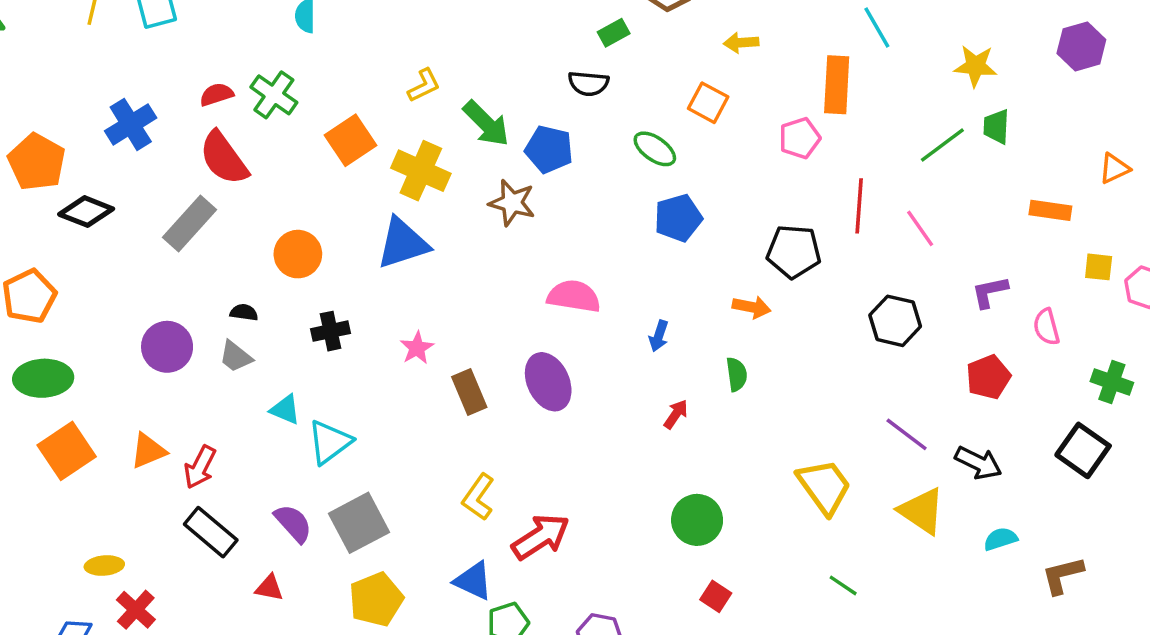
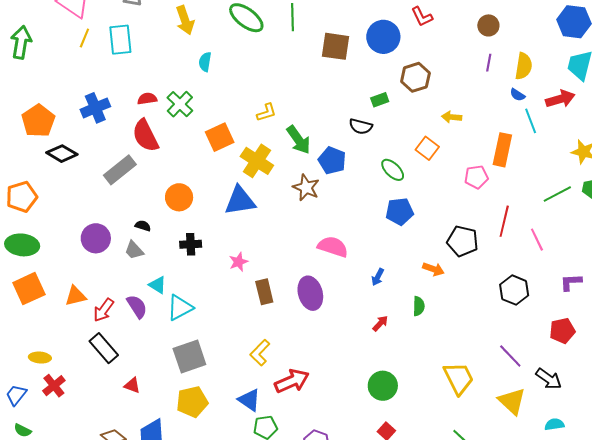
purple semicircle: (293, 523) -> (137, 306), moved

